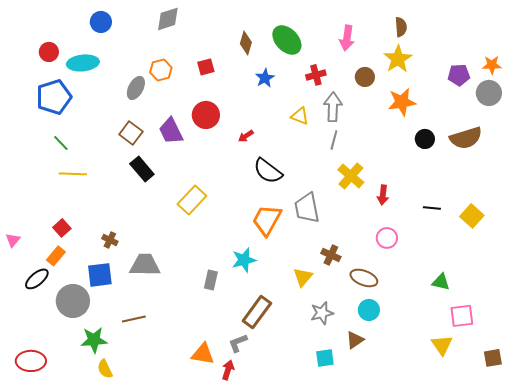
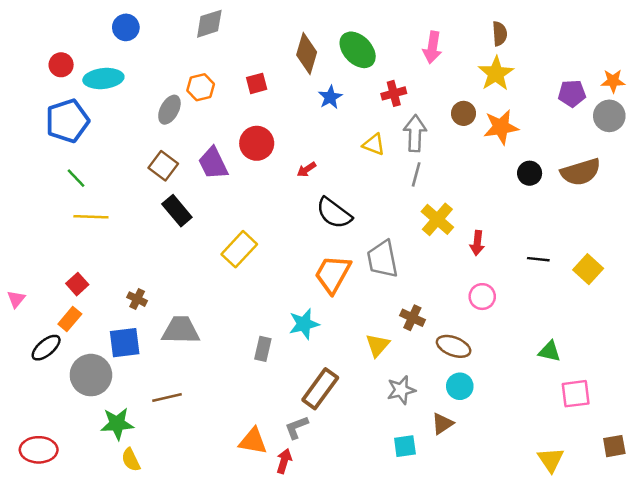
brown diamond: (246, 43) -> (307, 54), size x1.4
brown circle: (365, 77) -> (464, 113), moved
yellow triangle: (442, 345) -> (551, 460), moved

